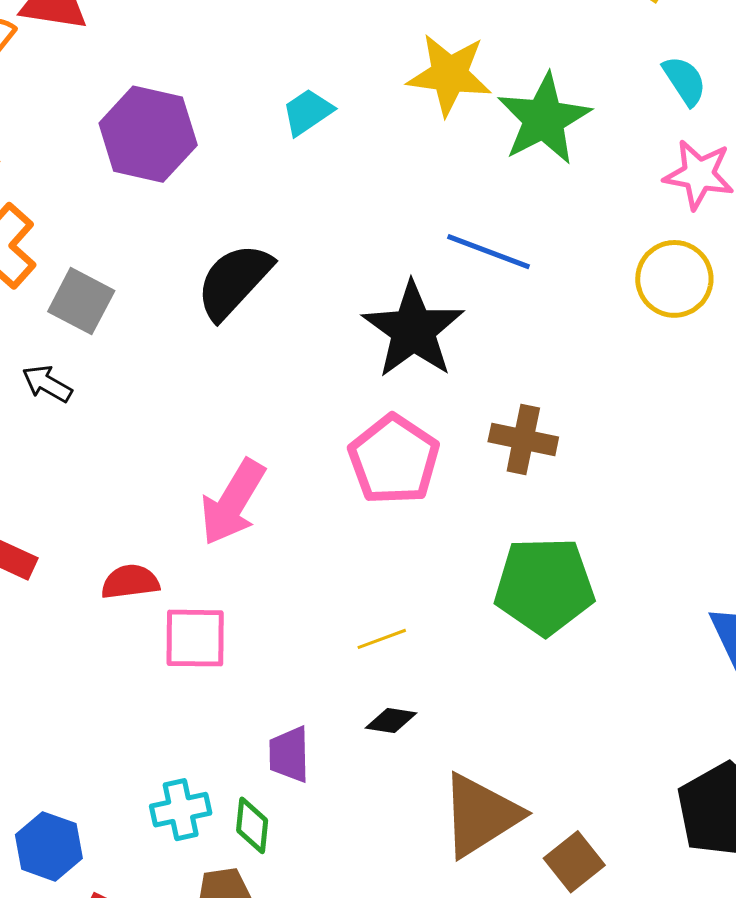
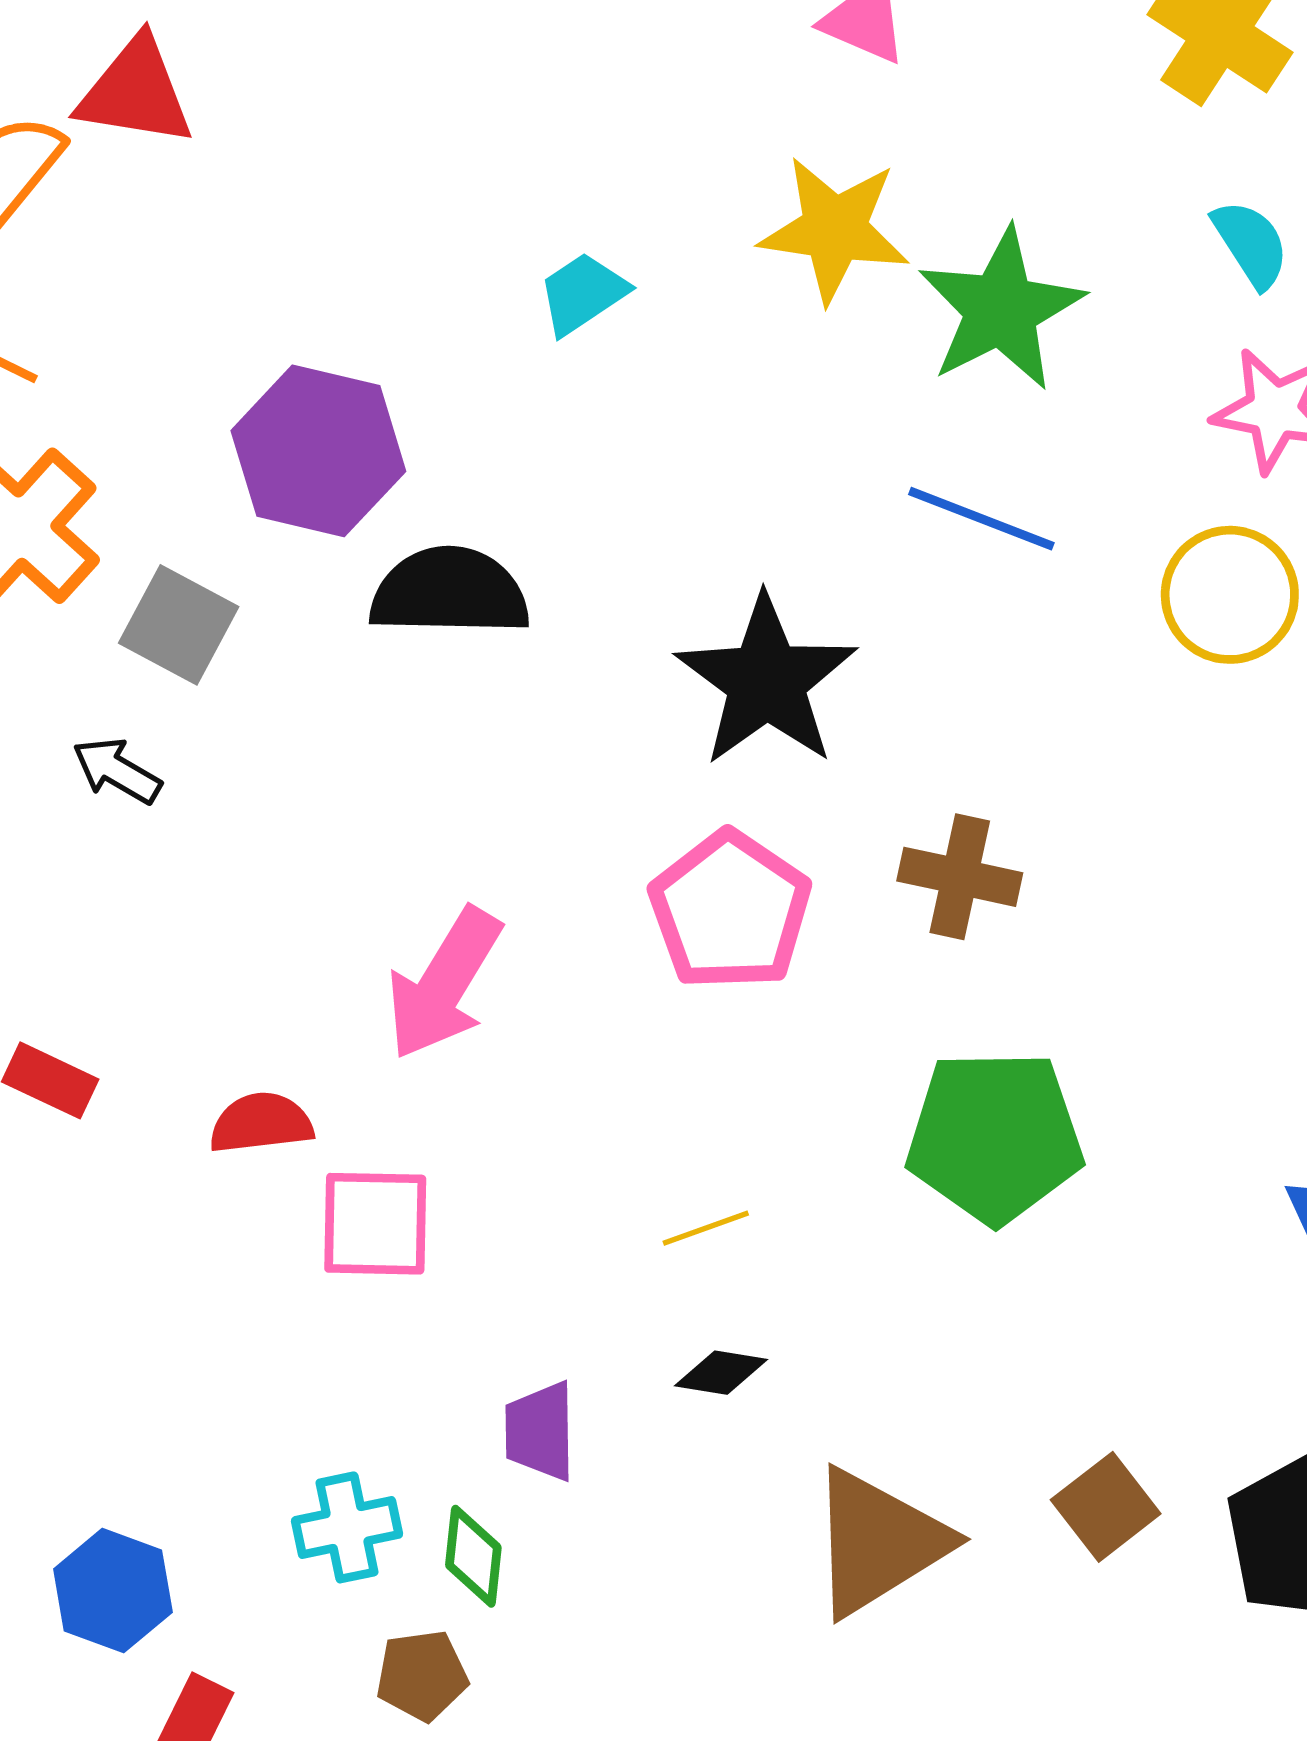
purple hexagon: (148, 134) -> (318, 451), moved
blue line: (489, 252) -> (981, 519), moved
black semicircle: (234, 281) -> (450, 592), turned 48
brown square: (574, 862) -> (1106, 1507), moved

